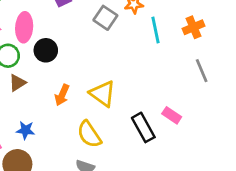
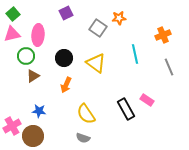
cyan line: (155, 30) -> (135, 54), moved
black circle: (46, 50) -> (64, 58), moved
yellow triangle: (103, 94) -> (96, 63), moved

